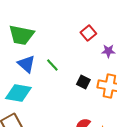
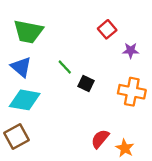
blue triangle: (26, 64) -> (21, 67), moved
black square: (83, 82) -> (86, 83), moved

